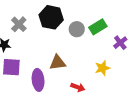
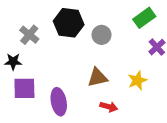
green rectangle: (98, 27) -> (144, 18), moved
brown triangle: (58, 63) -> (97, 77), moved

